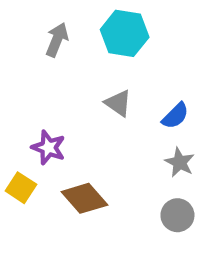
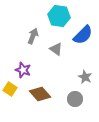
gray arrow: (57, 40) -> (33, 36), moved
blue semicircle: (175, 116) -> (83, 35), moved, size x1.5
gray circle: (177, 215) -> (75, 99), moved

